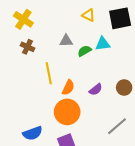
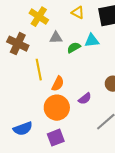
yellow cross: (23, 19) -> (39, 17), moved
brown cross: (27, 47) -> (18, 44), size x1.5
purple semicircle: (96, 90) -> (85, 99), moved

